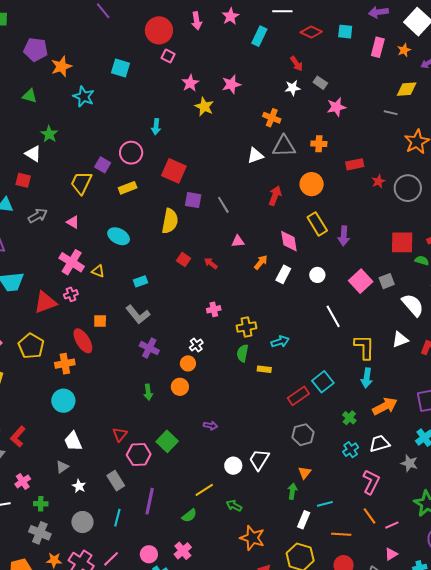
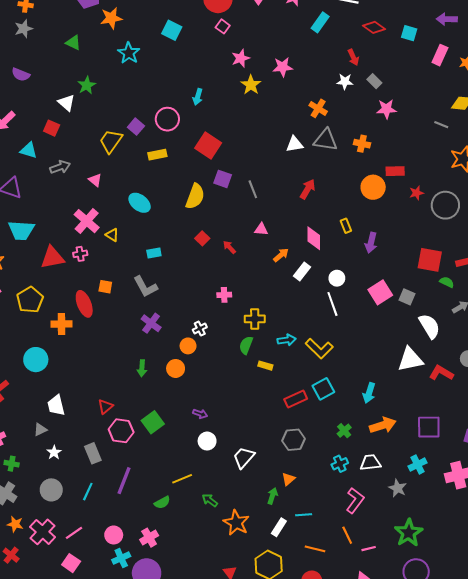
orange circle: (312, 184) -> (373, 187), moved
yellow rectangle: (317, 224) -> (346, 226), size x0.6
gray square: (387, 281) -> (407, 297), turned 35
white line: (333, 316) -> (332, 304), moved
white triangle: (400, 340) -> (410, 359), size x1.5
yellow L-shape: (364, 347) -> (319, 348), moved, turned 124
cyan circle: (63, 401) -> (36, 360), moved
white circle: (233, 466) -> (207, 441), moved
orange star: (252, 538) -> (236, 523), moved

